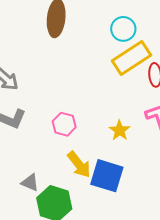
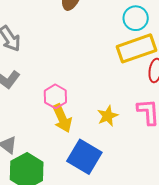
yellow arrow: (79, 165) -> (62, 118), moved

